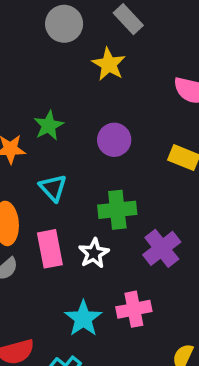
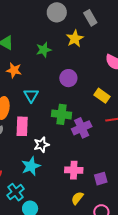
green star: (49, 125) -> (44, 50), moved
purple cross: (162, 248) -> (82, 128), moved
white star: (94, 253) -> (41, 145), moved
pink cross: (134, 309) -> (74, 170), moved

